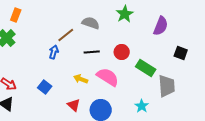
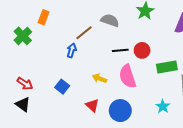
orange rectangle: (16, 15) -> (44, 17), moved
black line: (92, 52) -> (120, 50), moved
green rectangle: (146, 68) -> (167, 67), turned -42
pink semicircle: (108, 77) -> (128, 76), turned -140

